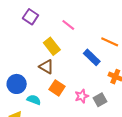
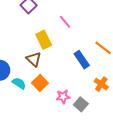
cyan semicircle: (34, 100) -> (19, 83), moved
gray square: (100, 100) -> (81, 104), turned -32

